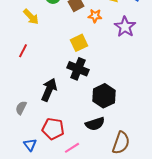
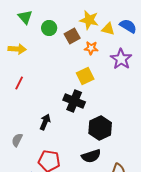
yellow arrow: (31, 17) -> (17, 49), moved, turned -42
yellow square: (79, 43) -> (85, 76), moved
black arrow: (49, 90) -> (45, 122), size x0.7

